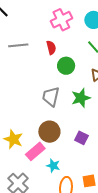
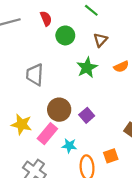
gray trapezoid: (51, 97) -> (35, 75), moved
purple square: (81, 138) -> (87, 115), moved, turned 32

